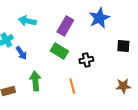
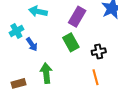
green rectangle: (59, 51) -> (71, 42), turned 30
orange line: (72, 86) -> (96, 77), moved

